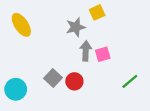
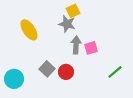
yellow square: (97, 12) -> (73, 11), moved
yellow ellipse: (21, 25) -> (29, 30), moved
gray star: (76, 27) -> (67, 24), turned 30

